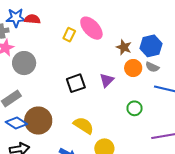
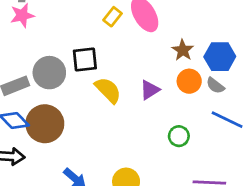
gray circle: (24, 63) -> (49, 73), moved
black square: (76, 83) -> (85, 59), moved
yellow semicircle: (84, 125) -> (108, 90), moved

